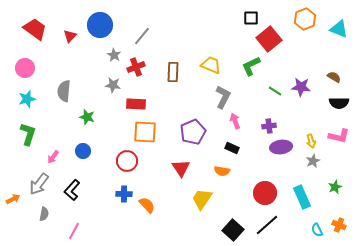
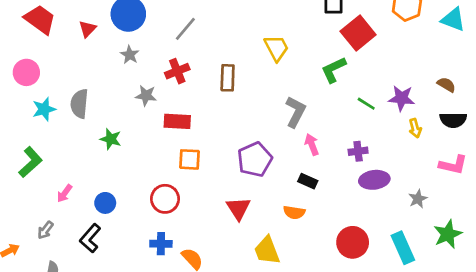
gray star: (114, 55) -> (130, 55), moved
yellow trapezoid: (211, 65) -> (276, 48), moved, turned 40
cyan star: (27, 99) -> (44, 109), moved
orange square: (145, 132) -> (189, 159), size x0.7
green L-shape: (28, 134) -> (30, 162), turned 30
yellow arrow: (311, 141) -> (415, 128), moved
blue circle: (83, 151) -> (105, 203), moved
gray arrow: (39, 184) -> (45, 230), size x0.6
green star: (335, 187) -> (448, 234), size x1.5
yellow trapezoid: (202, 199) -> (267, 250), turned -55

